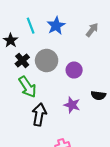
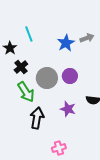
blue star: (56, 26) -> (66, 43), moved
gray arrow: (92, 30) -> (87, 38), turned 32
gray circle: (47, 61) -> (47, 78), moved

